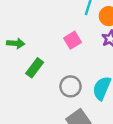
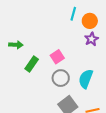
pink square: (73, 40) -> (57, 57), moved

